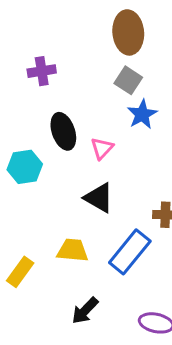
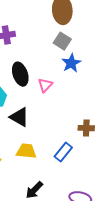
black triangle: (99, 198) -> (19, 117), moved
blue rectangle: (130, 252) -> (63, 152), size x0.7

